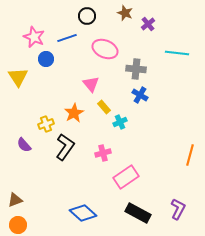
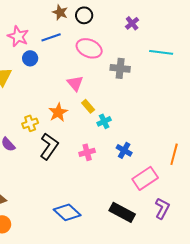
brown star: (125, 13) -> (60, 12), moved
black circle: (87, 16) -> (84, 15), moved
blue cross: (140, 95) -> (124, 150), moved
pink rectangle: (126, 177) -> (145, 178), moved

